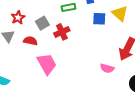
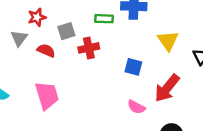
blue square: (99, 19) -> (133, 67), moved
pink trapezoid: (47, 64) -> (47, 95), moved

